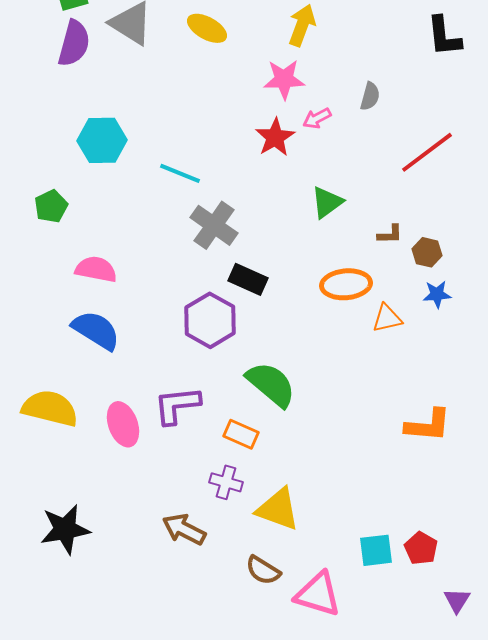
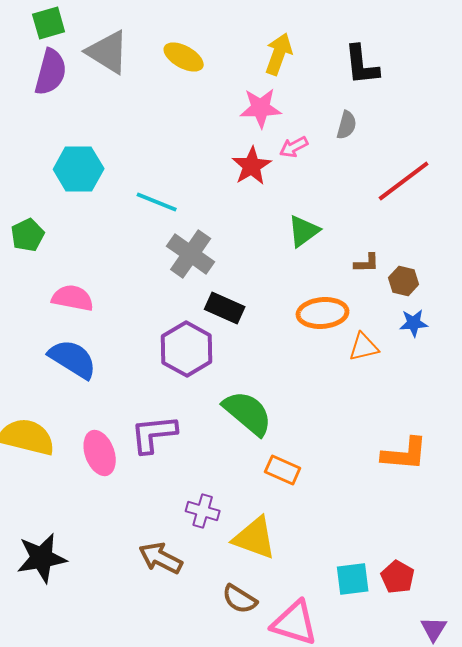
black L-shape: (444, 36) -> (362, 65), moved
orange rectangle: (241, 434) -> (283, 470), moved

